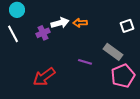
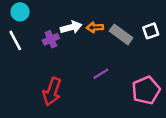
gray rectangle: (113, 52) -> (121, 34), moved
purple line: (85, 62) -> (101, 74), turned -48
red arrow: (44, 77) -> (52, 92), turned -35

